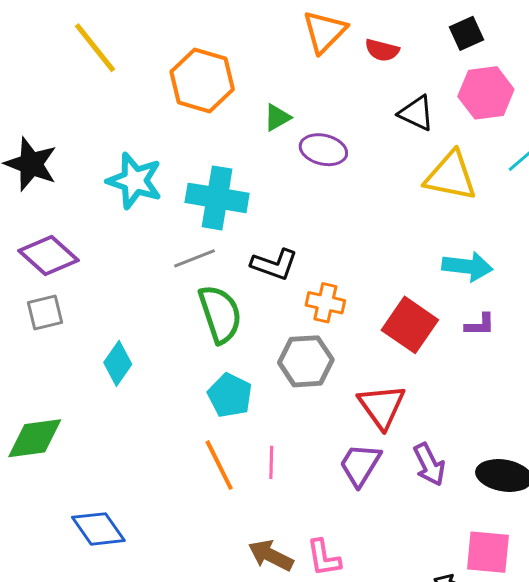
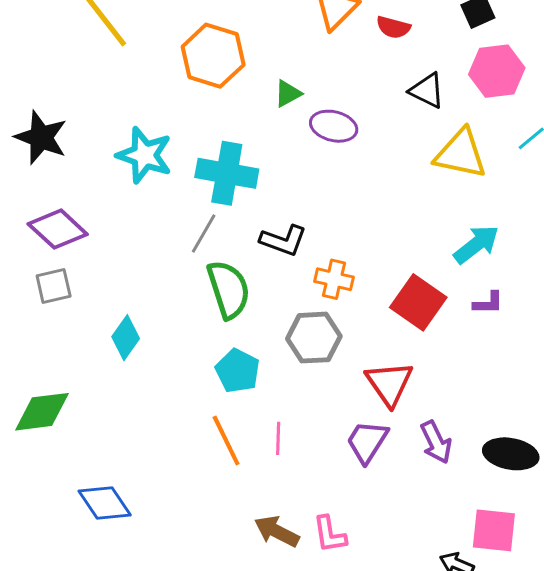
gray line: (195, 258) -> (204, 233), turned -39
cyan arrow: (467, 266) -> (476, 244), turned -45

